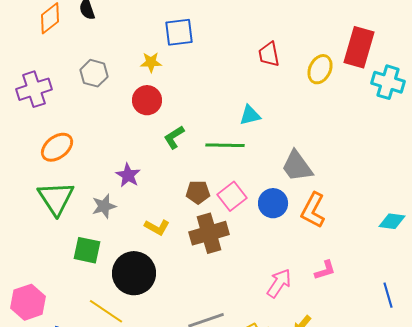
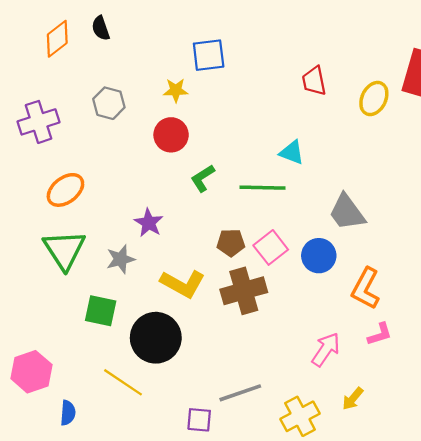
cyan triangle: (250, 115) -> (292, 152), turned 35
orange L-shape: (313, 210) -> (366, 288), moved
yellow L-shape: (157, 227) -> (183, 284), size x1.5

